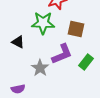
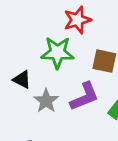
gray star: (40, 68) -> (46, 101), moved

